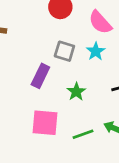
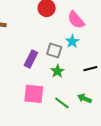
gray square: (64, 51) -> (54, 50), moved
green line: (83, 134) -> (62, 103), turned 56

